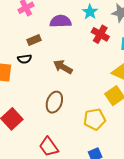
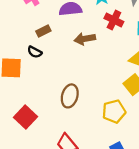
black semicircle: (25, 59) -> (35, 52), turned 40
brown arrow: (63, 67) -> (85, 39), moved, turned -36

